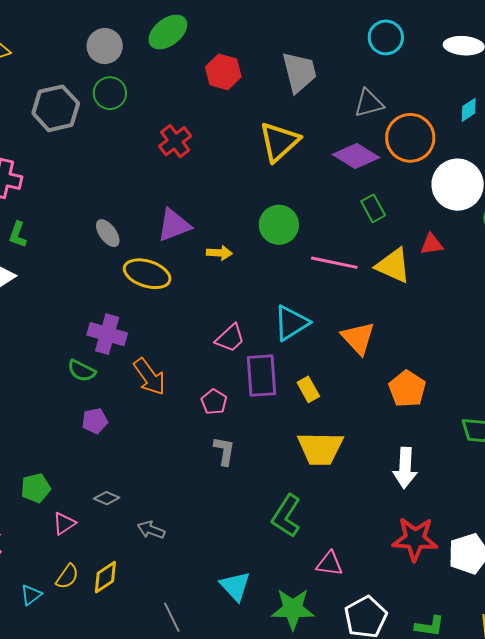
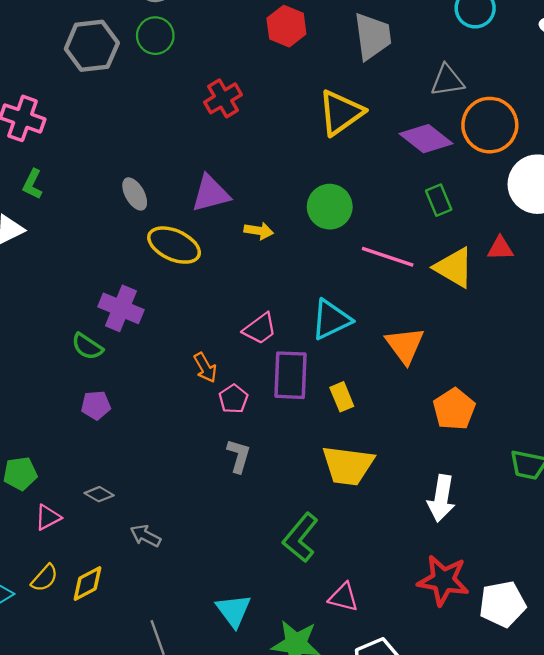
orange arrow: (149, 377) -> (205, 368), moved, size x0.7

